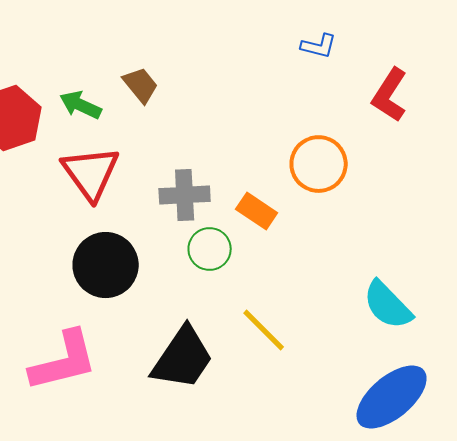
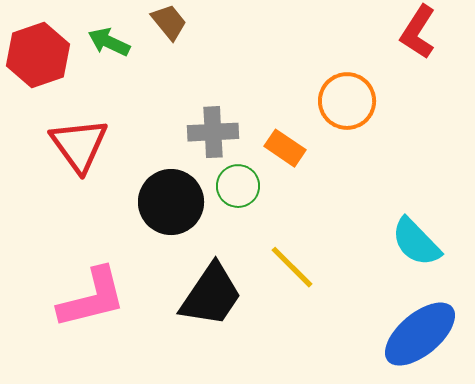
red triangle: (91, 173) -> (79, 145), moved
black circle: (106, 265) -> (171, 202), moved

